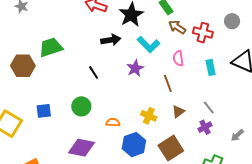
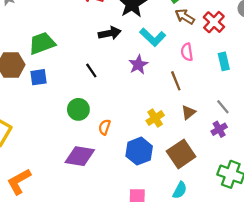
red cross: (203, 33) -> (214, 22), turned 30
blue square: (44, 111) -> (39, 77), moved
yellow cross: (149, 116) -> (155, 118), turned 35
orange semicircle: (113, 122) -> (104, 127), moved, turned -72

